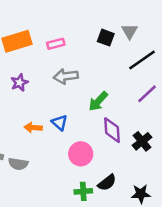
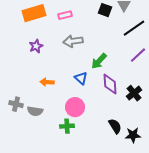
blue triangle: (59, 123) -> (81, 78), moved
pink circle: (81, 154) -> (75, 107), moved
black semicircle: (107, 183) -> (115, 126), moved, turned -84
green cross: (83, 191) -> (67, 126), moved

